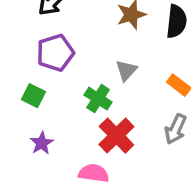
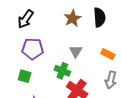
purple pentagon: (55, 53) -> (33, 49), turned 30

